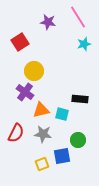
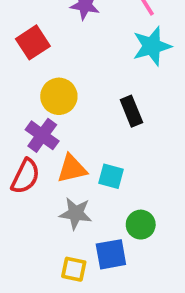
cyan star: (84, 44) -> (152, 46), size x1.5
black rectangle: (80, 99) -> (131, 111), moved, turned 63
red semicircle: (16, 133) -> (25, 176), moved
yellow square: (42, 164) -> (74, 269), turned 32

